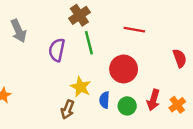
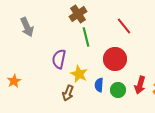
red line: (134, 30) -> (124, 26), turned 42
purple semicircle: (57, 50) -> (59, 59), moved

